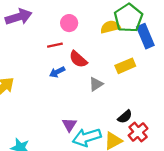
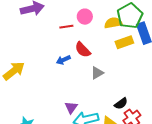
pink circle: (69, 23) -> (85, 17), moved
red line: (55, 45) -> (66, 27), moved
yellow rectangle: (125, 66) -> (124, 42), moved

